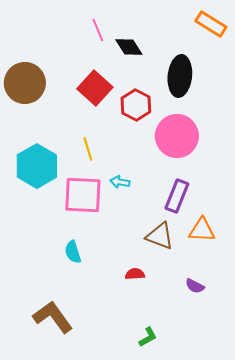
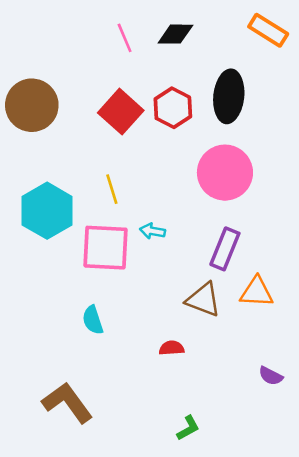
black diamond: (129, 47) -> (175, 34), moved, turned -56
red hexagon: (136, 105) -> (173, 108), moved
purple semicircle: (195, 286) -> (271, 376), moved

